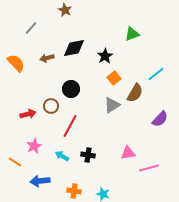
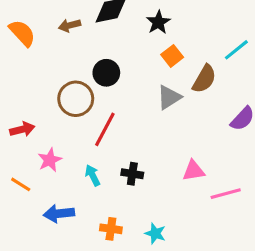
brown circle: (51, 106) -> (76, 99), size x1.5
red arrow: (28, 114) -> (22, 129), moved
cyan arrow: (62, 156) -> (93, 175), turned 32

